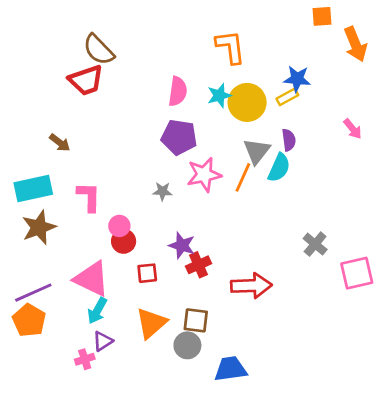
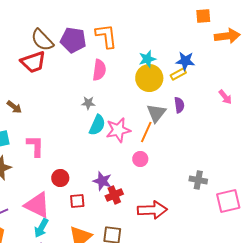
orange arrow: (355, 44) -> (227, 36), turned -75
orange L-shape: (230, 47) -> (106, 36), moved
cyan star: (219, 95) -> (147, 59), moved
purple pentagon: (179, 137) -> (73, 40), moved
cyan semicircle: (279, 168) -> (97, 125), moved
gray star: (162, 191) -> (88, 103), moved
pink circle: (119, 226) -> (140, 159), moved
gray cross: (315, 244) -> (198, 180), turned -30

